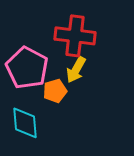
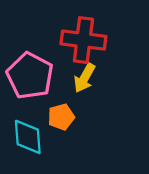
orange pentagon: (55, 91) -> (61, 117), moved

